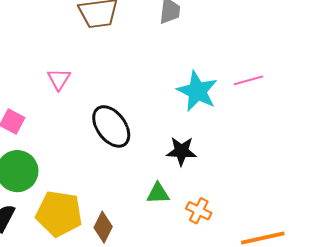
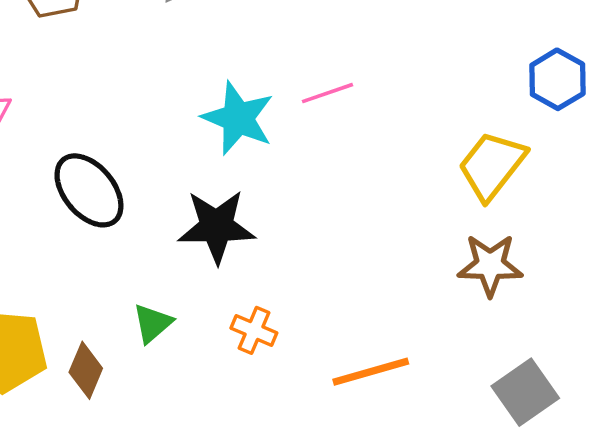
black star: (181, 151) -> (217, 226), size x1.4
green triangle: (158, 193) -> (153, 323), moved, turned -35

